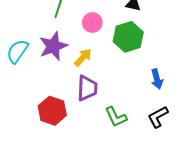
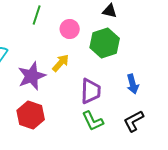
purple star: (53, 46) -> (32, 76), moved
purple trapezoid: (87, 88) -> (91, 91), moved

